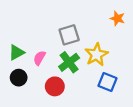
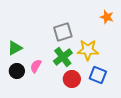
yellow star: (96, 55) -> (88, 50), turned 30
pink semicircle: (39, 58) -> (36, 66), moved
red circle: (55, 86) -> (72, 79), moved

